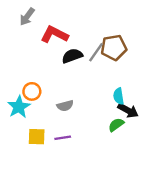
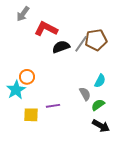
cyan semicircle: (119, 96) -> (100, 81), turned -144
gray semicircle: (65, 106) -> (85, 94), moved, turned -104
black arrow: (128, 110) -> (101, 126), moved
purple line: (63, 138) -> (53, 106), moved

